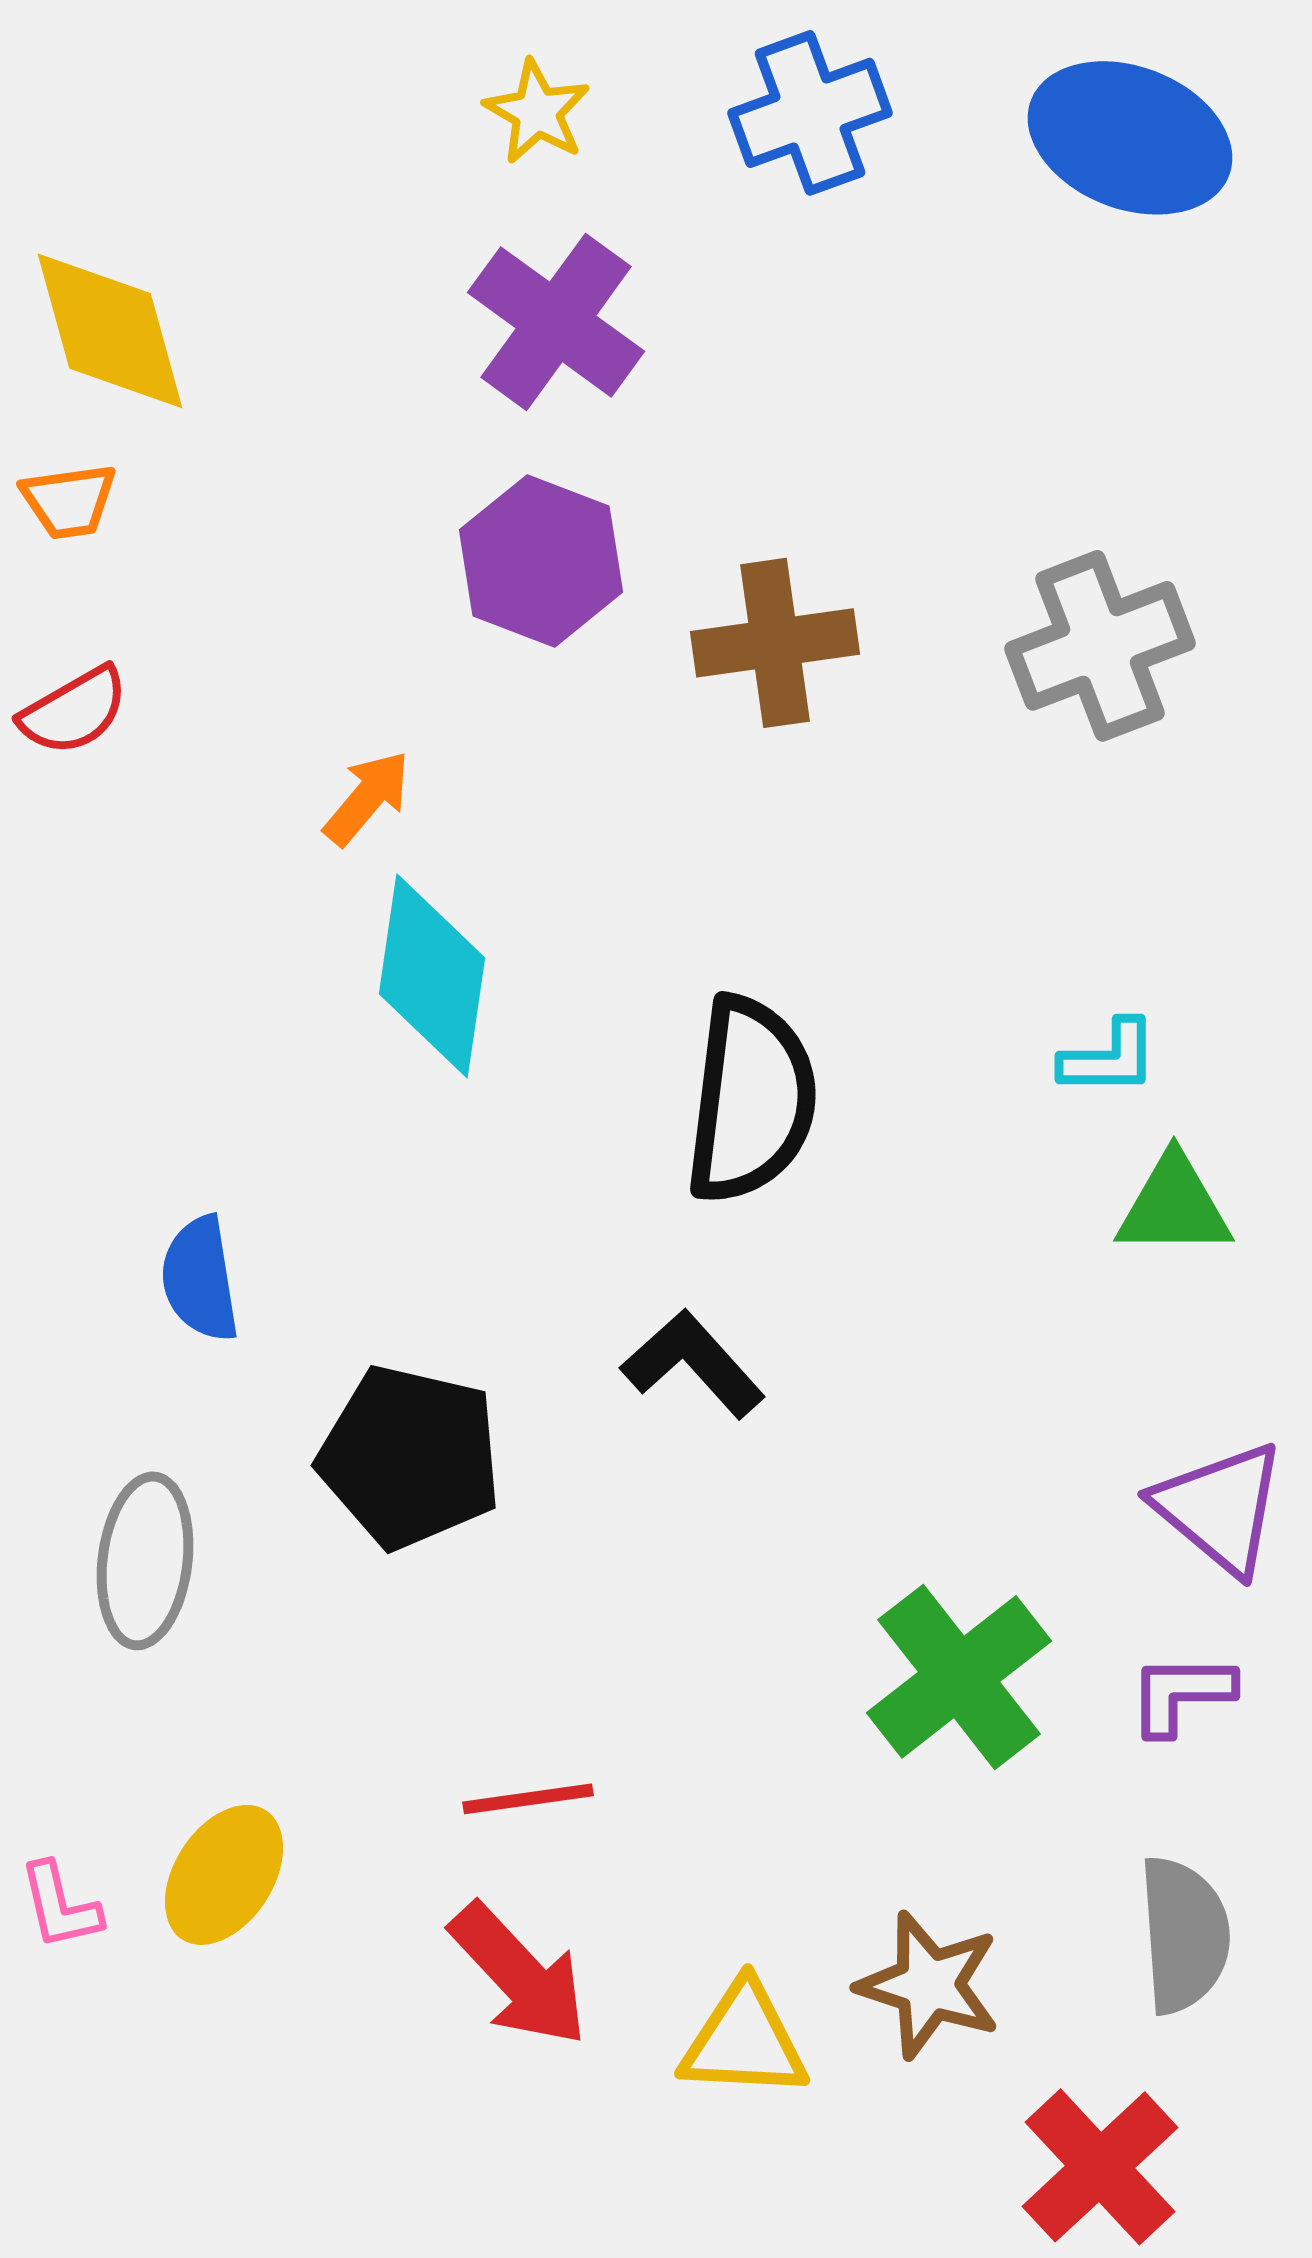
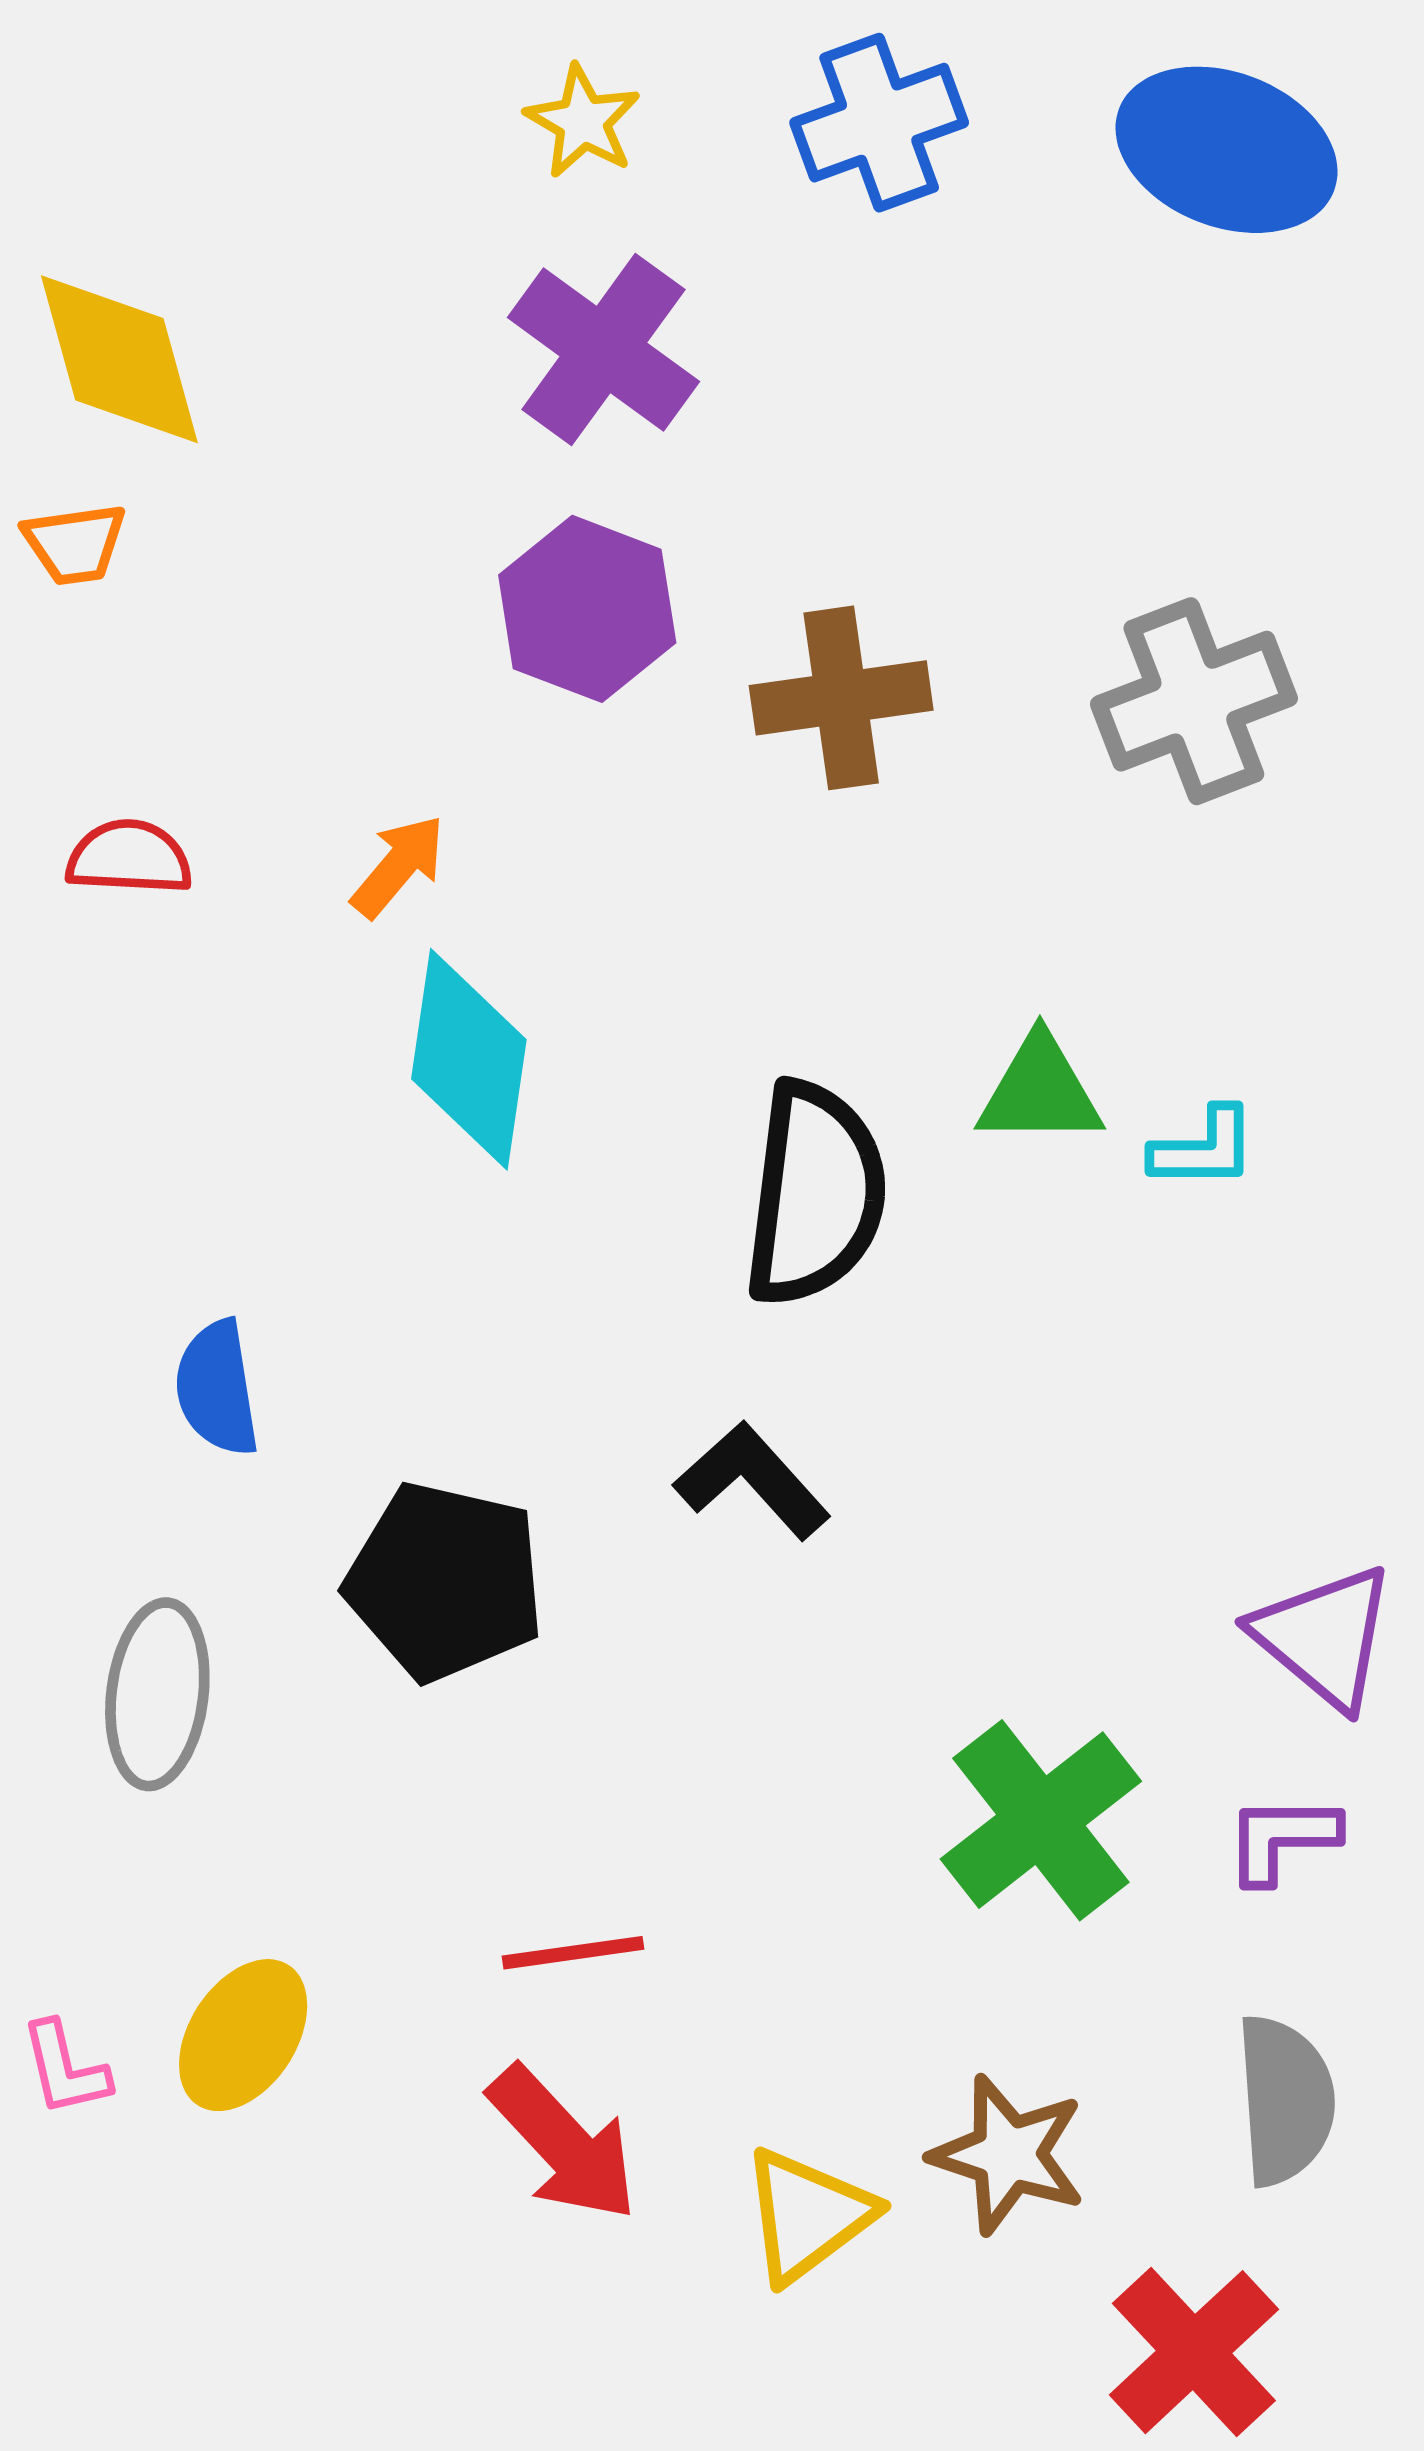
red semicircle: (74, 711) -> (129, 857), moved, turned -147
green triangle: (1174, 1206) -> (1040, 1091), moved
yellow triangle: (744, 2041) -> (808, 2215), turned -40

